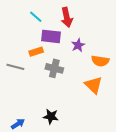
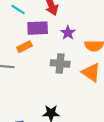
gray cross: (54, 68) -> (60, 64), moved

